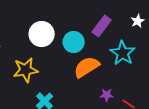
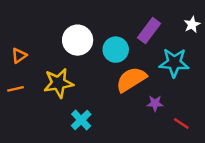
cyan star: (123, 53) -> (174, 63), turned -30
purple star: (107, 95) -> (155, 103), moved

